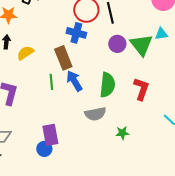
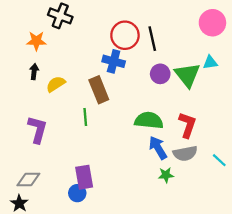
blue arrow: (74, 81) -> (158, 148), moved
green semicircle: (107, 85) -> (149, 120), turned -90
gray semicircle: (95, 114) -> (185, 153), moved

